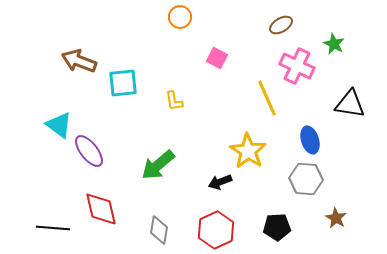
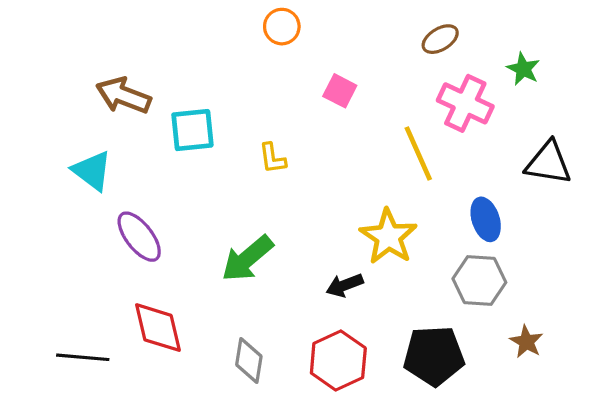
cyan triangle: (59, 125) -> (92, 171), moved
black pentagon: (277, 227) -> (434, 356), size x1.4

